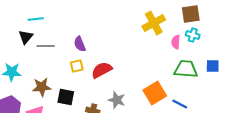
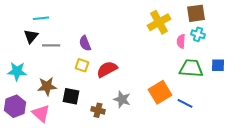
yellow square: (77, 66) -> (82, 65), turned 32

